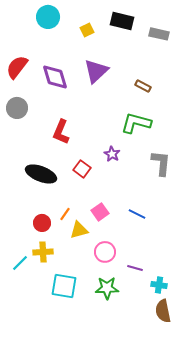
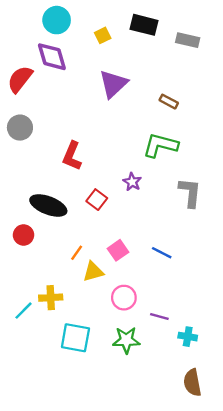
purple diamond: (55, 77) -> (52, 57), moved
red circle: (42, 223) -> (24, 235), moved
brown semicircle: (163, 311) -> (192, 383), moved

